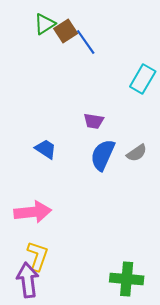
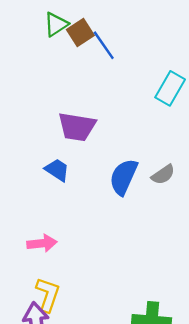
purple trapezoid: (94, 121) -> (77, 127), moved, size x1.6
pink arrow: (33, 212) -> (42, 243), size x0.7

